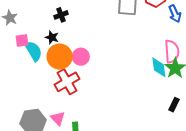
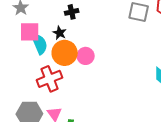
pink square: (22, 40) -> (30, 32), size x1.5
red cross: (67, 82) -> (50, 79), moved

